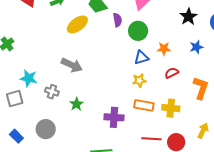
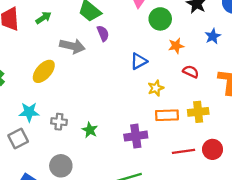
purple semicircle: (117, 20) -> (103, 33), moved
yellow ellipse: (77, 24) -> (44, 71), moved
green circle: (138, 31) -> (160, 19), moved
blue triangle: (141, 58) -> (139, 61), moved
gray arrow: (72, 65) -> (72, 46), moved
red semicircle: (172, 73) -> (191, 72), turned 64

